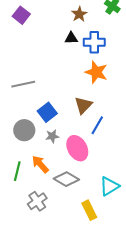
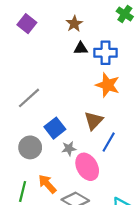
brown star: (79, 14) -> (74, 24), moved
gray line: (23, 84) -> (29, 98), turned -30
gray star: (52, 136) -> (69, 149), moved

